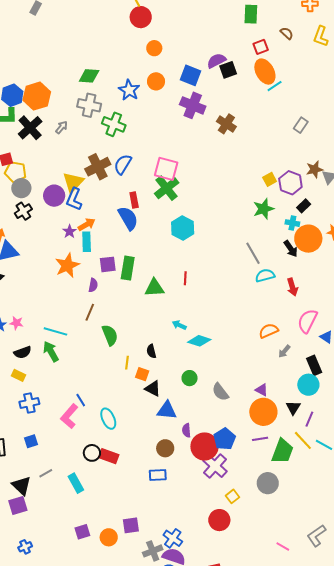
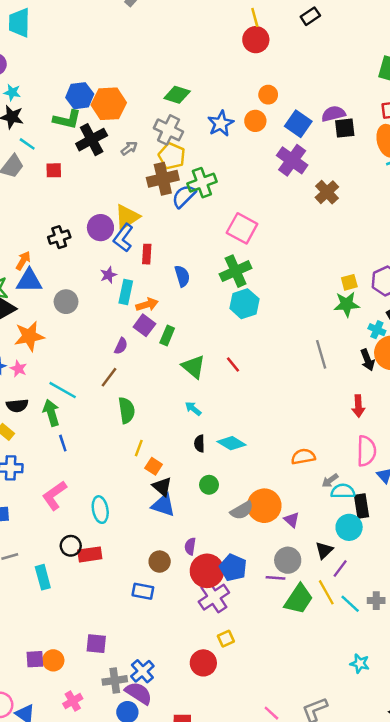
orange circle: (154, 48) -> (268, 95), moved
green cross: (114, 124) -> (202, 183), moved, turned 35
blue semicircle: (123, 164) -> (184, 196), moved
brown cross: (98, 167) -> (163, 179), moved
yellow pentagon: (15, 172) -> (172, 156), moved
yellow square: (270, 179) -> (349, 282), moved
gray circle: (21, 188) -> (66, 302), moved
green cross: (167, 188) -> (236, 271), moved
red rectangle: (134, 200) -> (147, 254), moved
blue semicircle: (128, 218) -> (182, 276), size x0.7
orange arrow: (87, 224) -> (147, 305), moved
purple square: (108, 264) -> (144, 325), turned 30
orange star: (67, 265) -> (29, 336), moved
green rectangle: (128, 268) -> (167, 335), size x0.7
cyan semicircle: (265, 276) -> (343, 491), moved
red line: (185, 278) -> (233, 364), turned -56
green triangle: (154, 288) -> (193, 367), turned 30
pink semicircle: (307, 321) -> (366, 451), turned 140
cyan arrow: (179, 325) -> (193, 409), moved
orange semicircle: (269, 331) -> (303, 457), moved
black semicircle: (151, 351) -> (199, 444), moved
gray semicircle: (220, 392) -> (242, 510), turned -96
blue line: (81, 400) -> (63, 443), moved
blue triangle: (167, 410) -> (163, 505), moved
orange circle: (263, 412) -> (264, 506), moved
blue pentagon: (224, 439) -> (233, 568), turned -30
red rectangle: (109, 456) -> (90, 554), turned -42
gray circle: (268, 483) -> (288, 560), moved
purple square: (82, 532) -> (35, 659), moved
orange circle: (109, 537) -> (53, 660), moved

